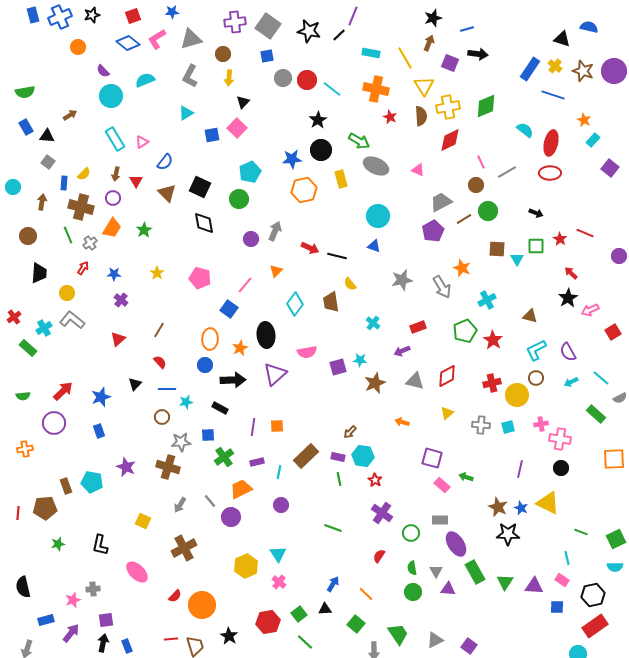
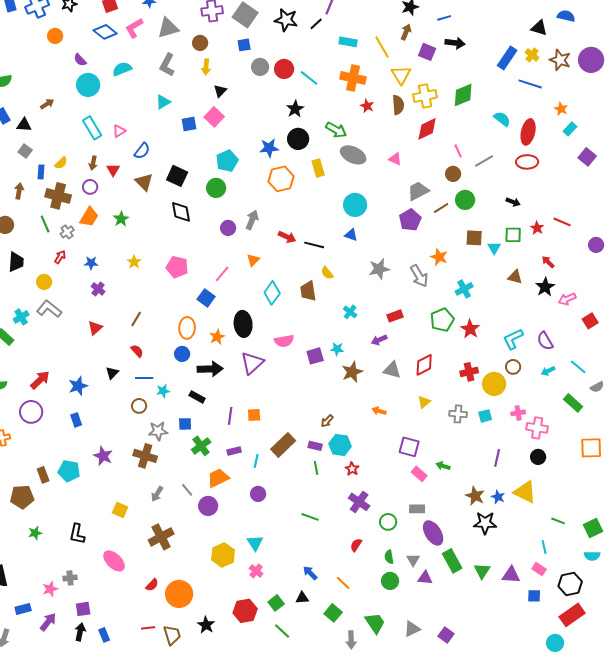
brown triangle: (530, 316) -> (515, 277), moved
blue arrow: (333, 584) -> (310, 573), turned -77

